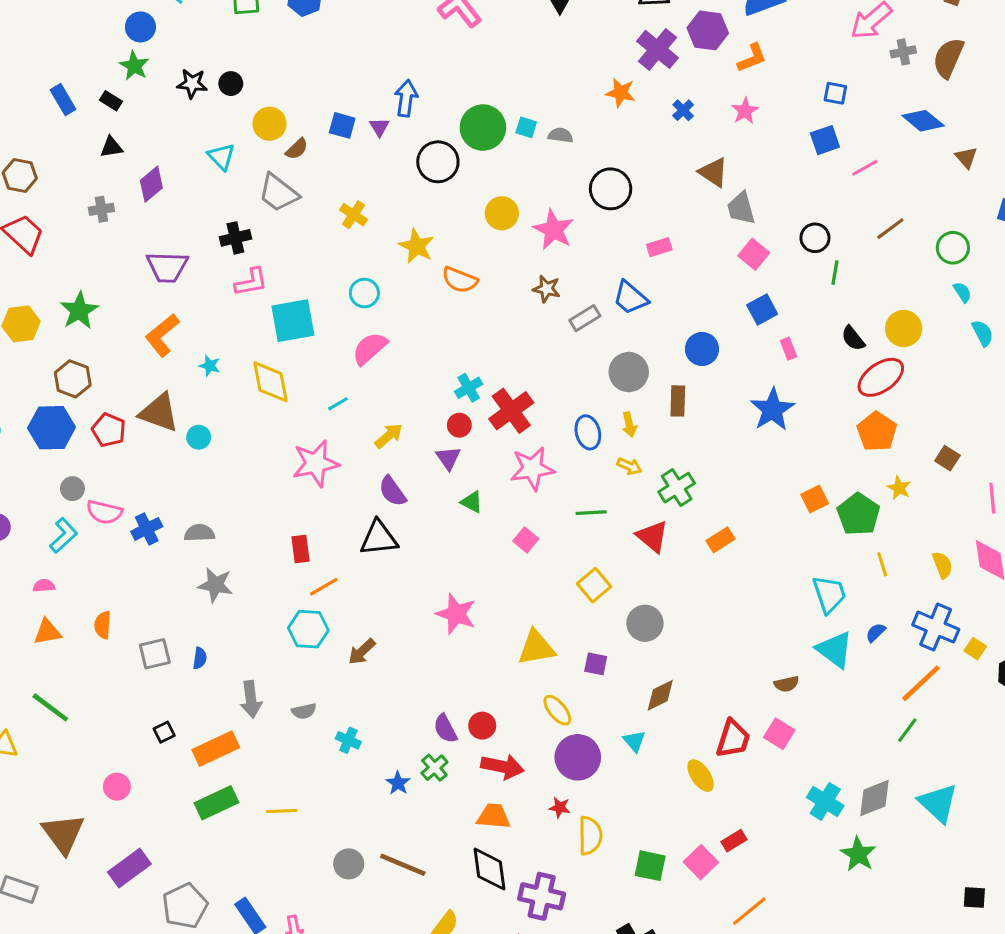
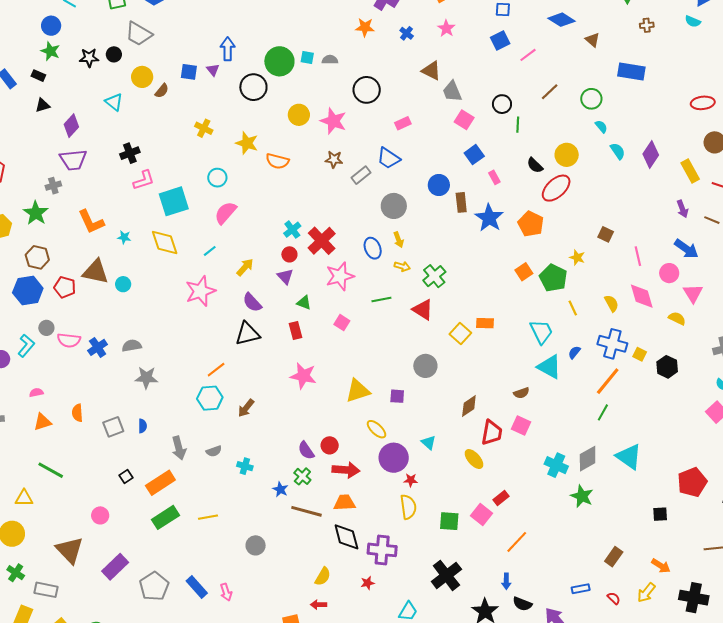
gray trapezoid: (278, 193) -> (139, 34), moved
gray cross: (101, 209) -> (53, 186), moved
purple trapezoid: (167, 267) -> (73, 160), moved
orange L-shape: (162, 335) -> (91, 222), turned -68
brown rectangle: (678, 401) -> (461, 202), moved
orange pentagon: (877, 432) -> (531, 224), moved
cyan L-shape: (64, 535) -> (26, 346), moved
orange rectangle: (720, 540) -> (485, 323), moved, turned 42
red rectangle: (300, 549) -> (296, 331), moved
yellow square: (594, 585) -> (460, 333), moved
brown diamond: (660, 695) -> (469, 406), moved
red star: (560, 807) -> (411, 480), moved
brown line: (403, 865) -> (306, 511), moved

